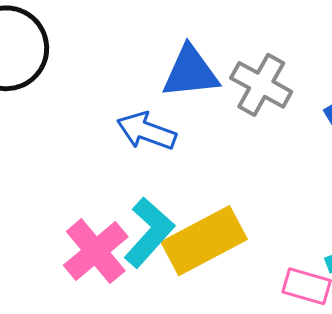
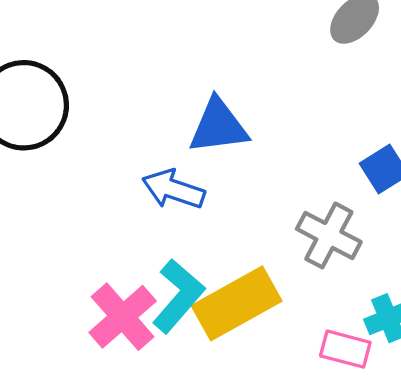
gray cross: (261, 85) -> (329, 235), moved

